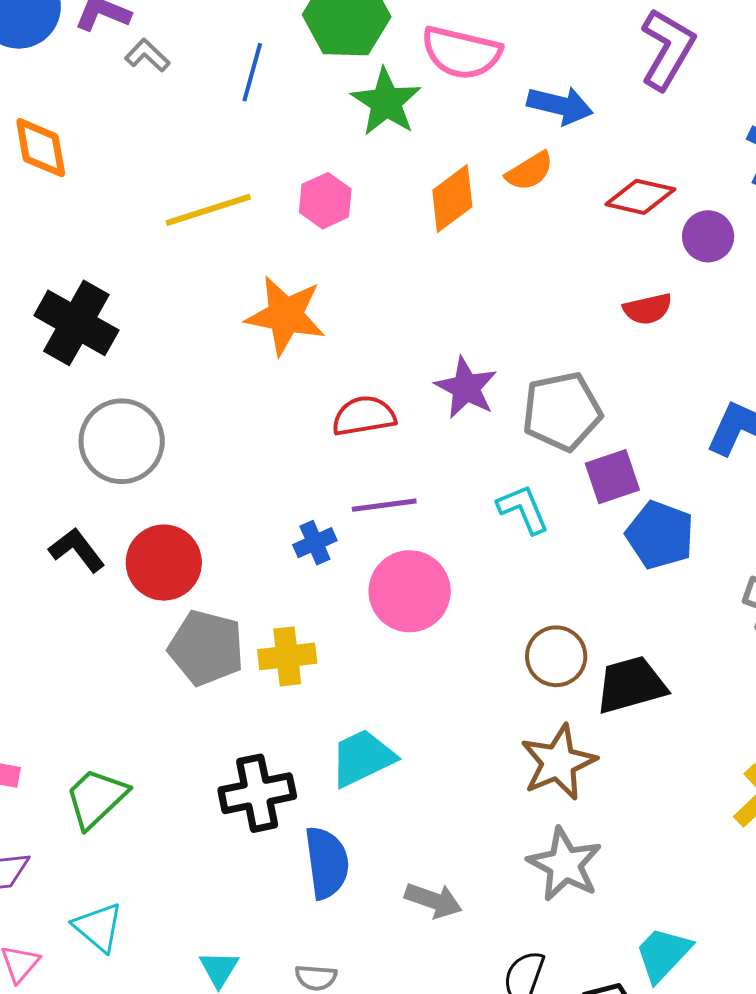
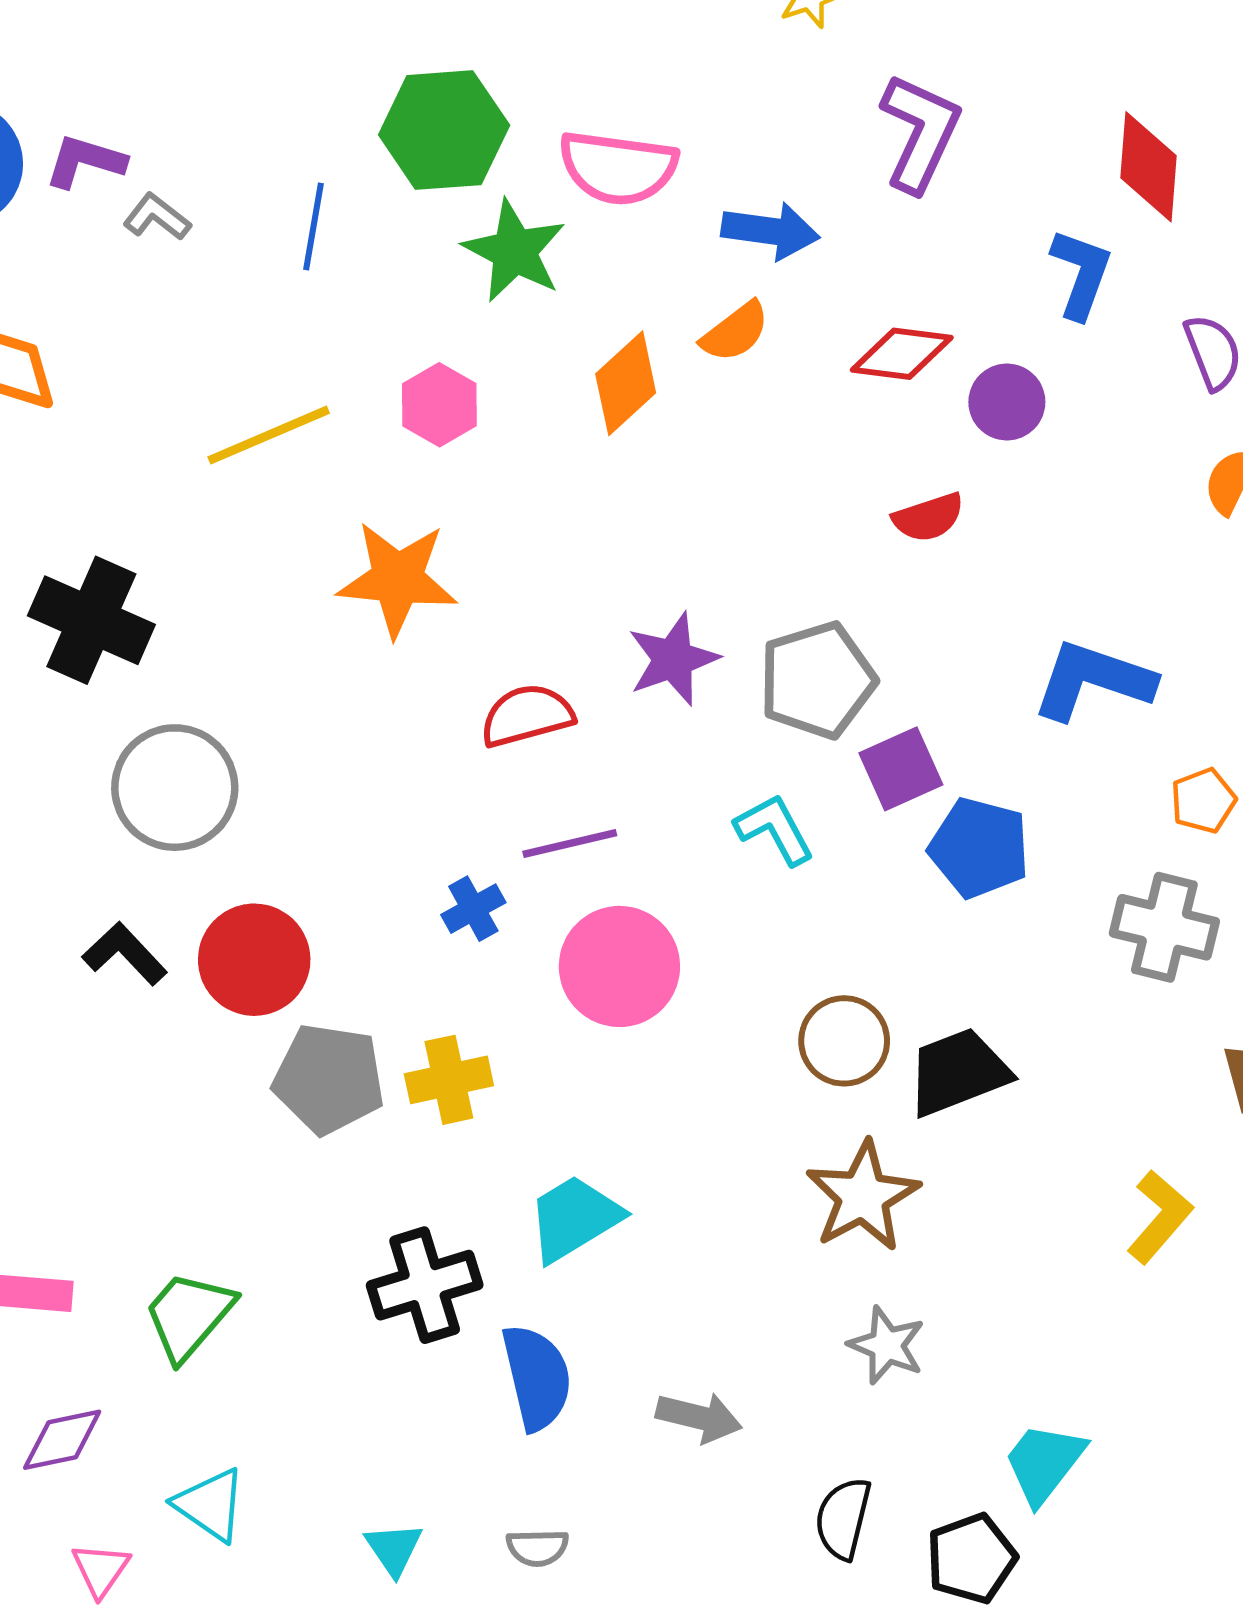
purple star: (466, 388) -> (673, 659), turned 30
gray star: (565, 864) -> (887, 1345), size x0.7

